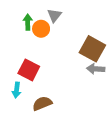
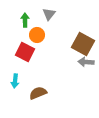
orange circle: (41, 29) -> (37, 35), moved
red square: (29, 70) -> (25, 52), moved

